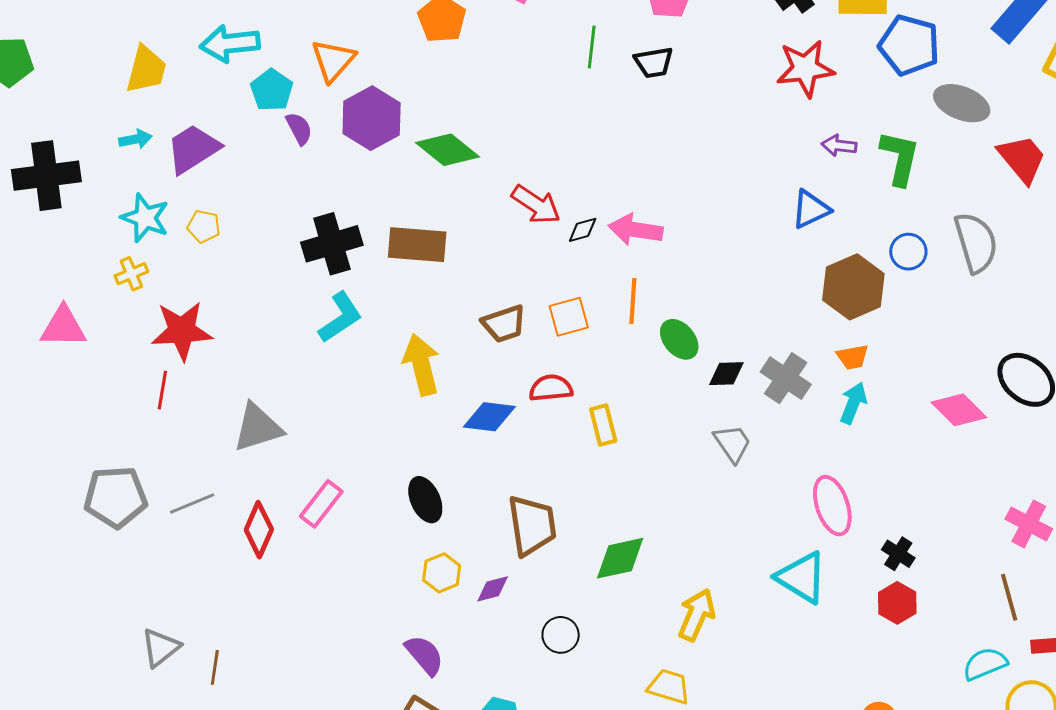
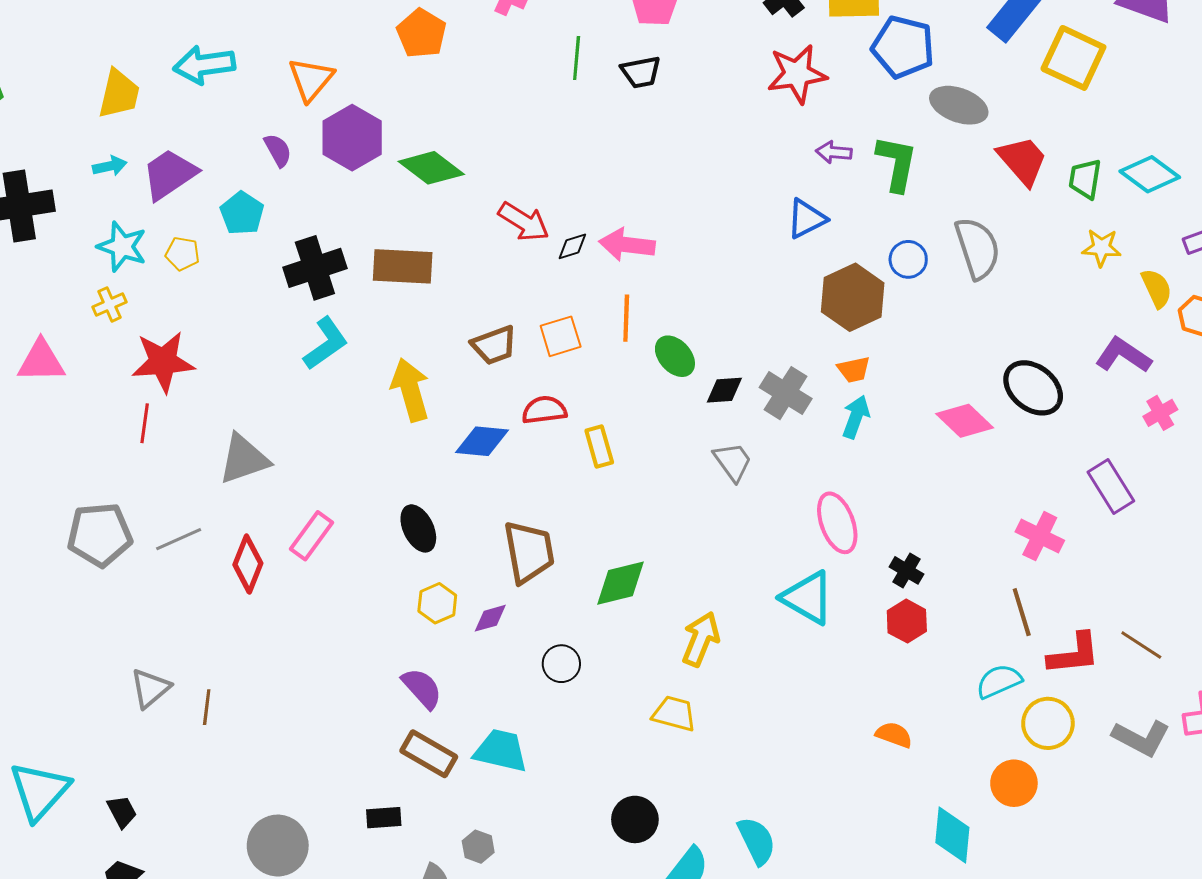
cyan pentagon: (272, 90) -> (242, 213), moved

